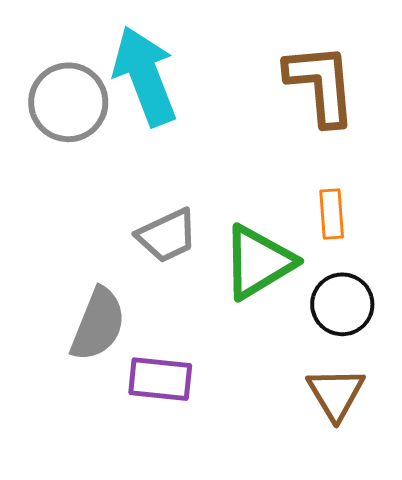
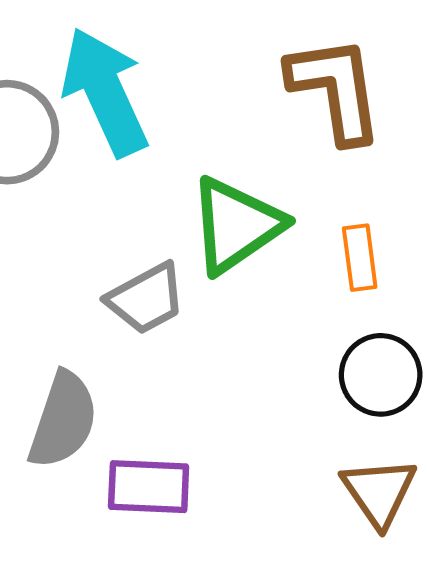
green triangle: (258, 262) -> (236, 225), moved

